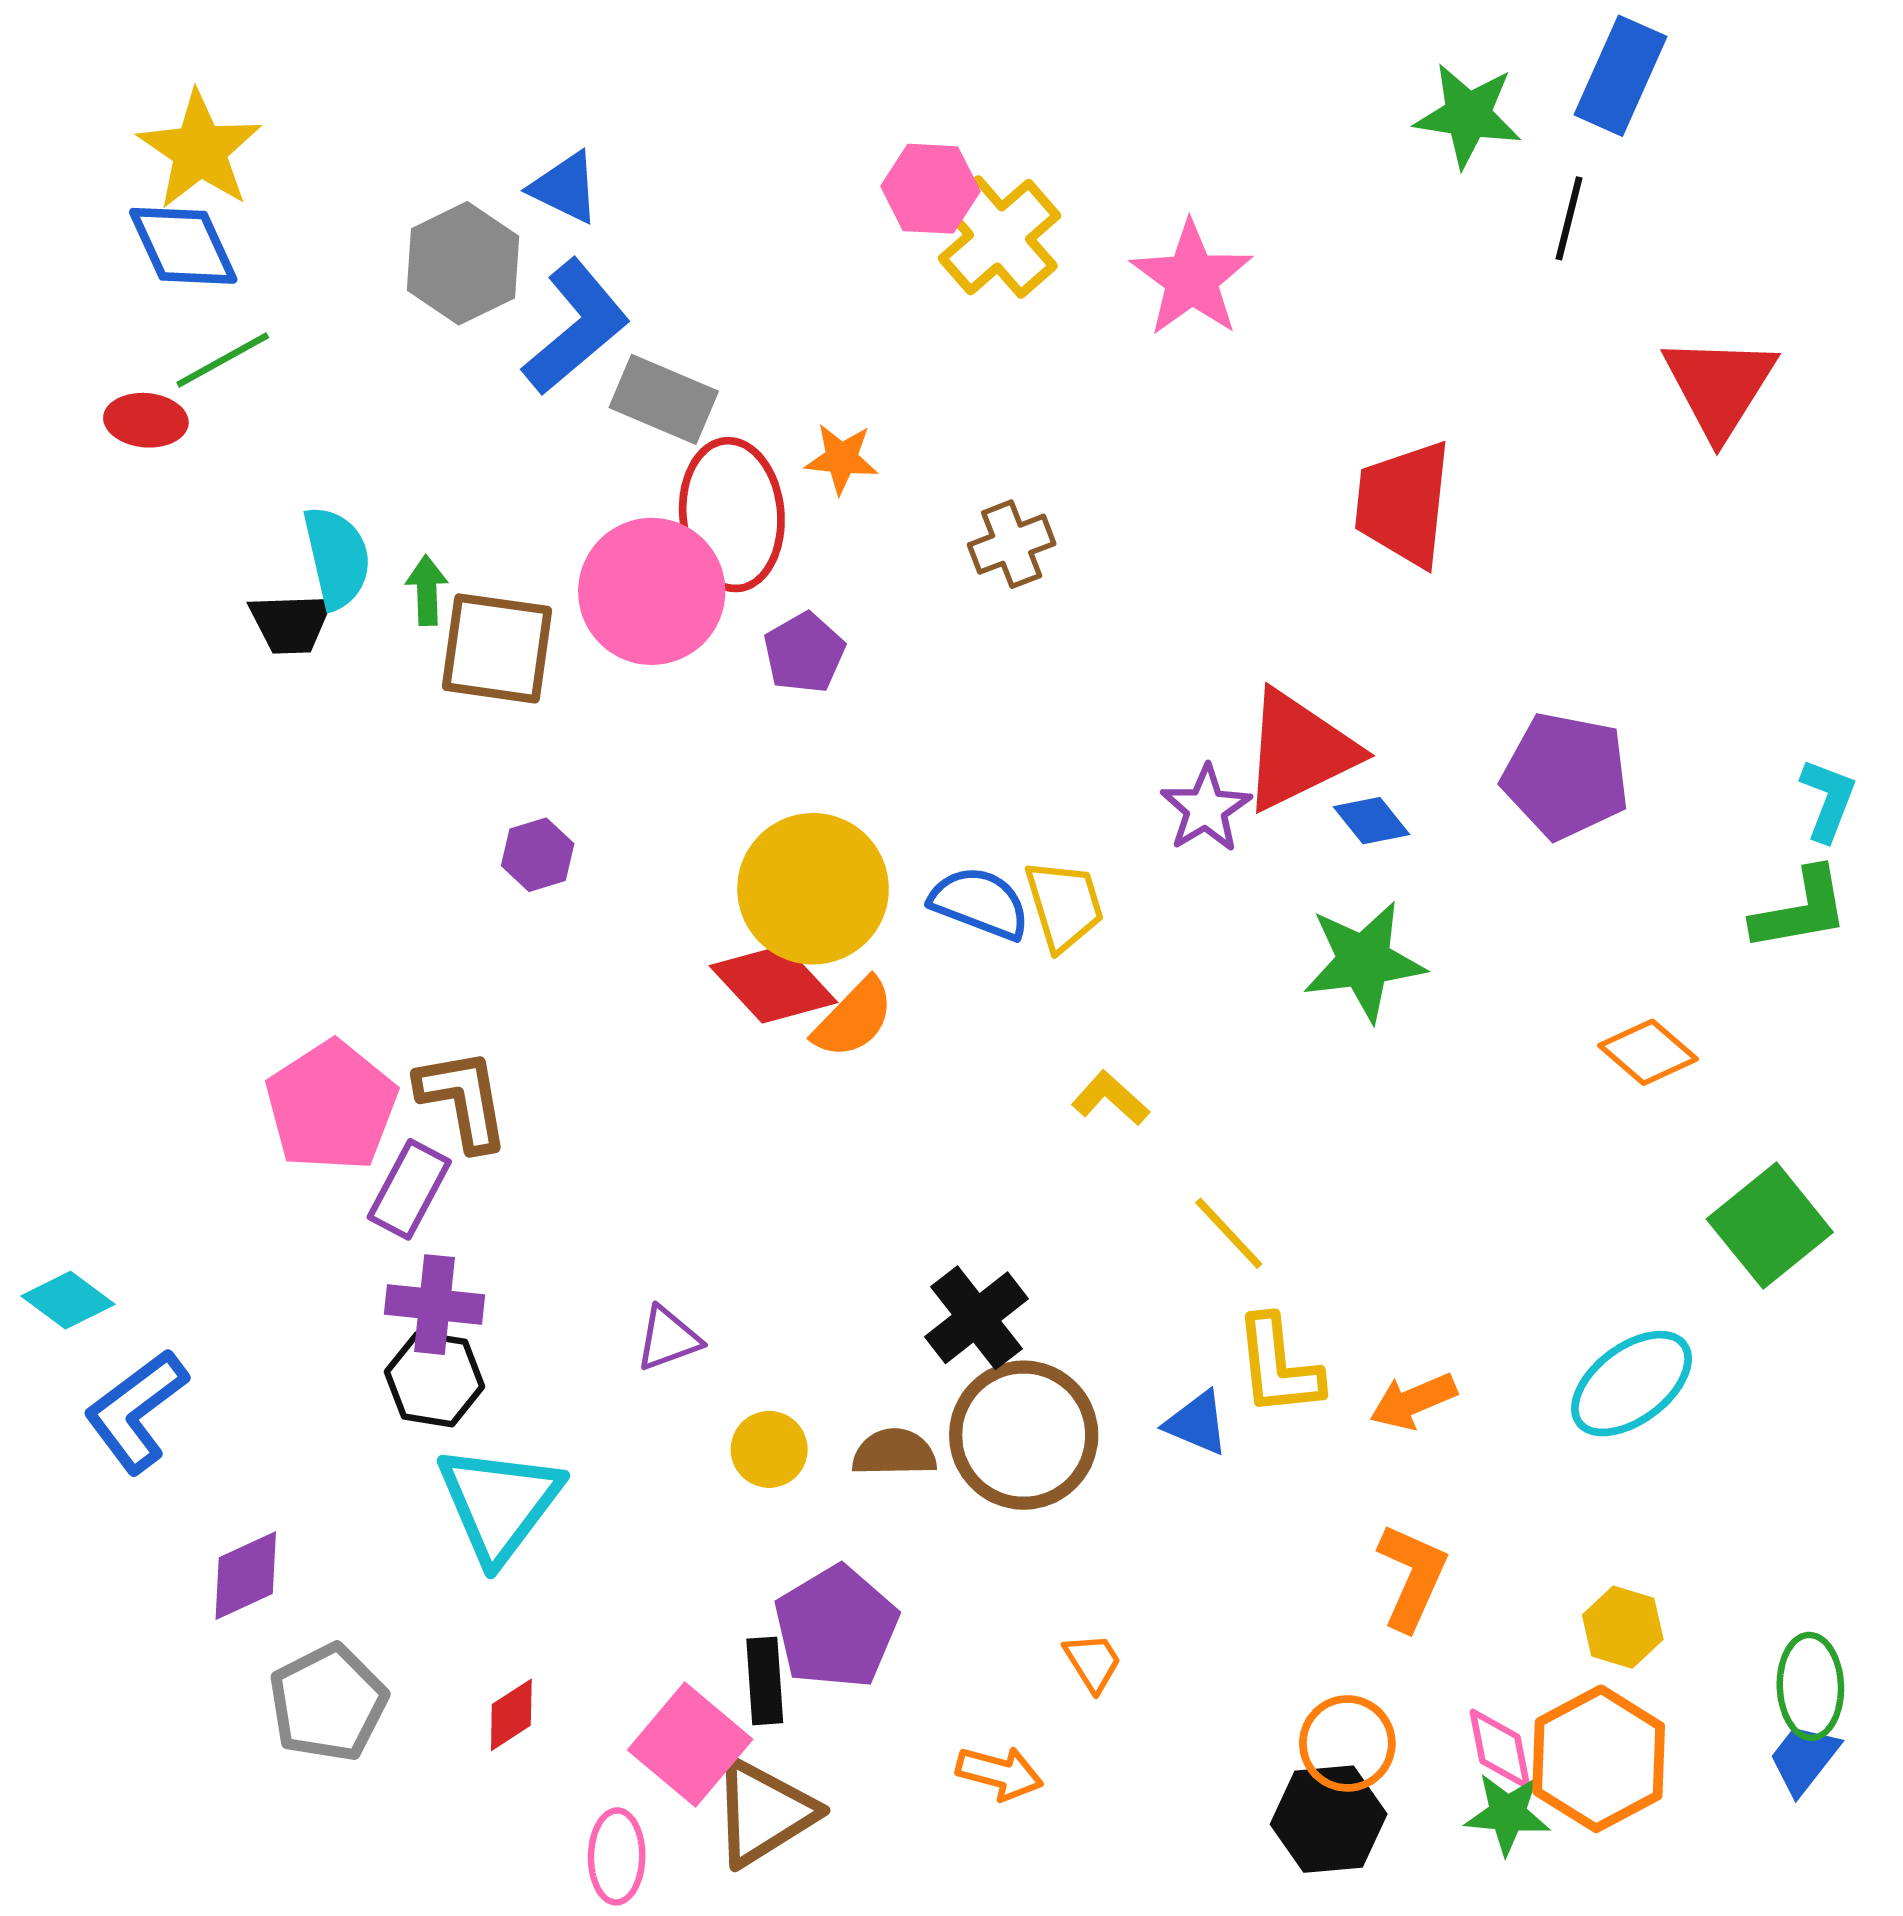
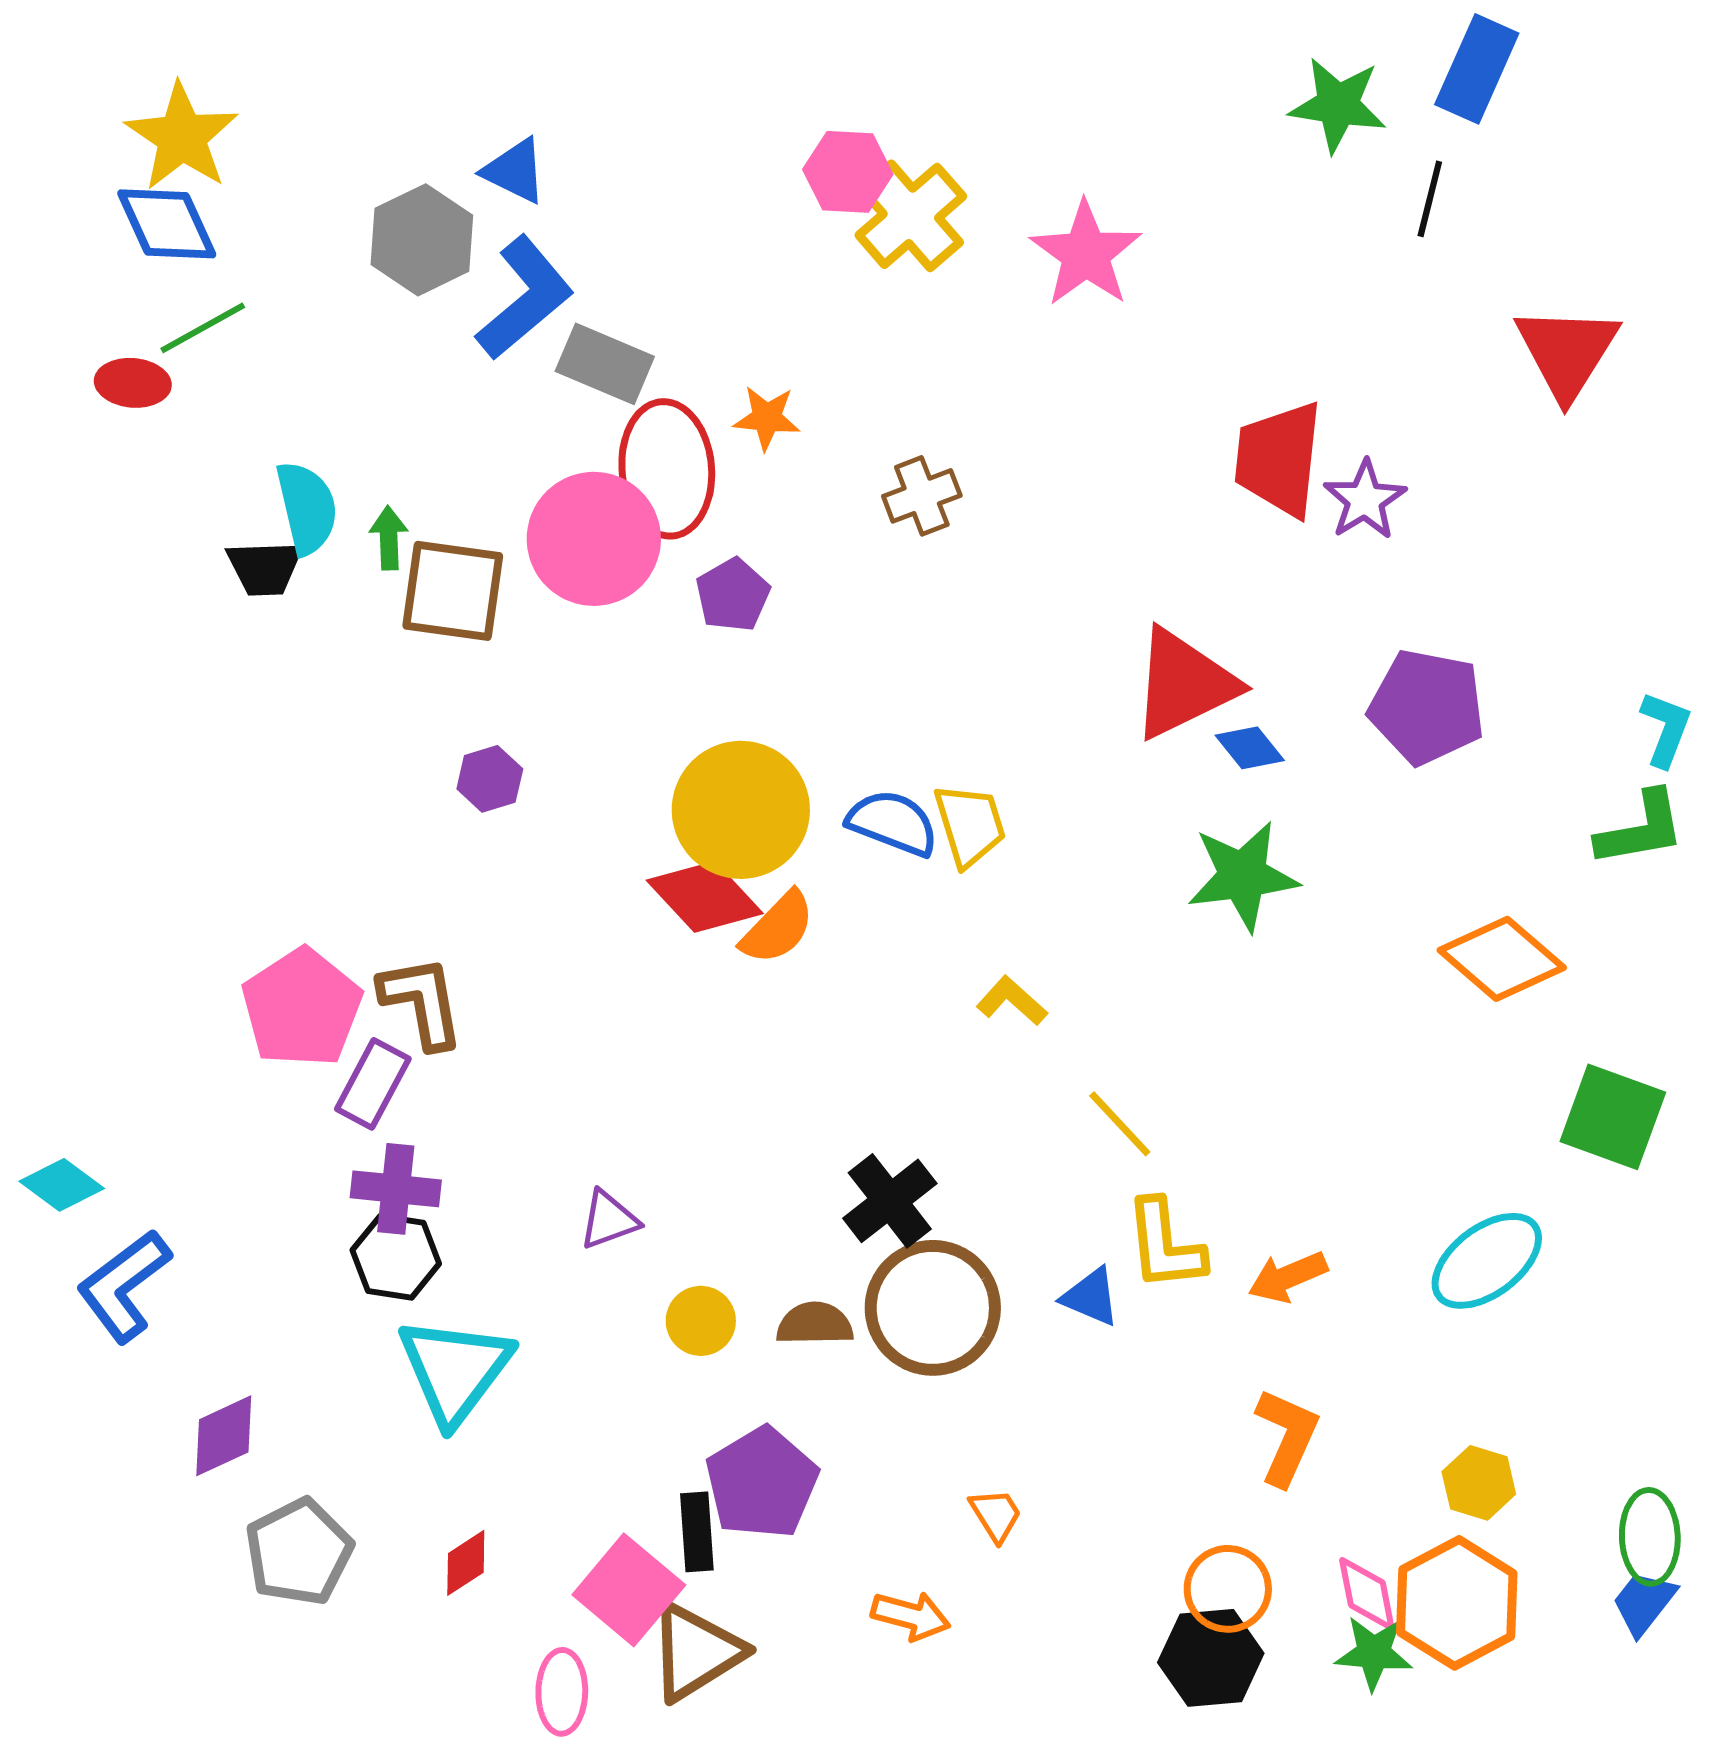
purple star: (1206, 809) -> (1365, 500), moved
orange diamond: (1648, 1052) -> (1502, 959), size x1.4
green square: (1770, 1226) -> (1613, 1117), turned -31

